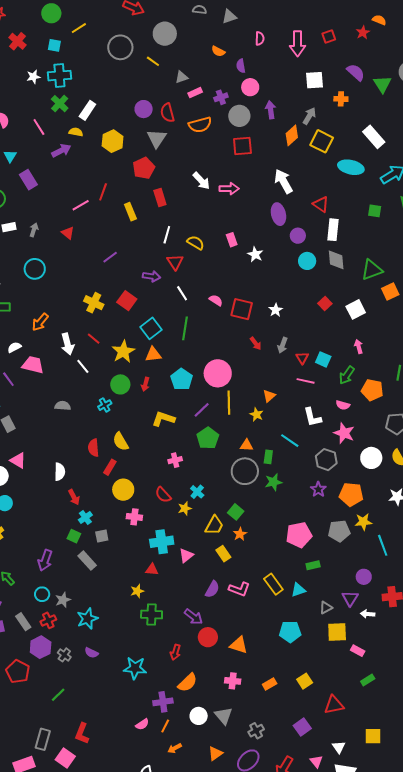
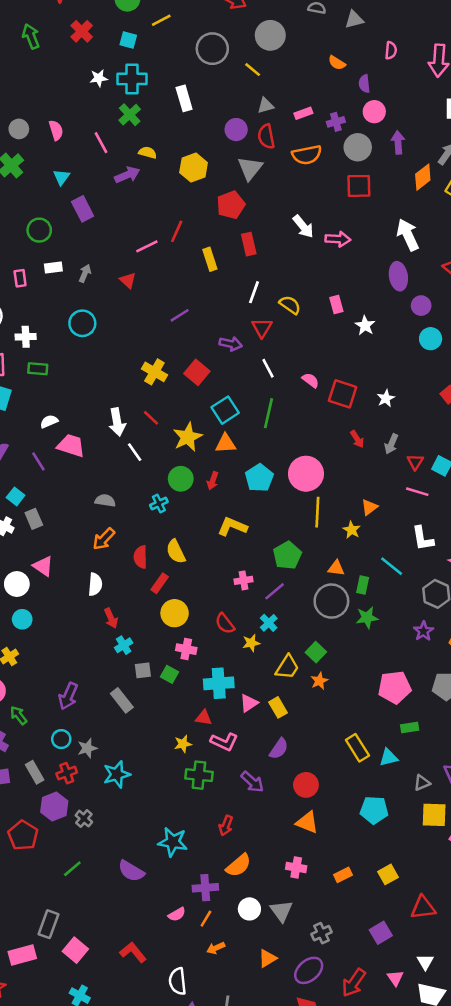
gray triangle: (181, 77) -> (266, 106), moved
white rectangle: (87, 110) -> (184, 98), moved, turned -54
orange arrow: (40, 322) -> (104, 539), moved
purple line: (202, 410) -> (275, 591), moved
green square: (74, 536) -> (170, 674), moved
yellow rectangle: (223, 554) -> (278, 707), moved
pink L-shape: (239, 589) -> (224, 742), moved
red circle: (208, 637) -> (306, 785), moved
purple semicircle: (91, 653) -> (131, 871), moved, size x1.5
red L-shape: (82, 733) -> (133, 952), moved, turned 115

